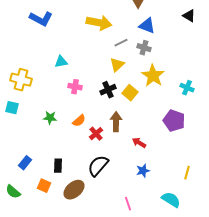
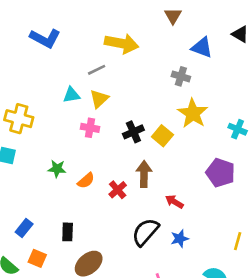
blue triangle: (147, 26) -> (202, 47), moved
gray line: (121, 43) -> (97, 70), moved
yellow triangle: (117, 65) -> (99, 99), moved
orange semicircle: (79, 121) -> (86, 181), moved
black semicircle: (98, 166) -> (145, 232), moved
orange square: (44, 186) -> (37, 258), moved

